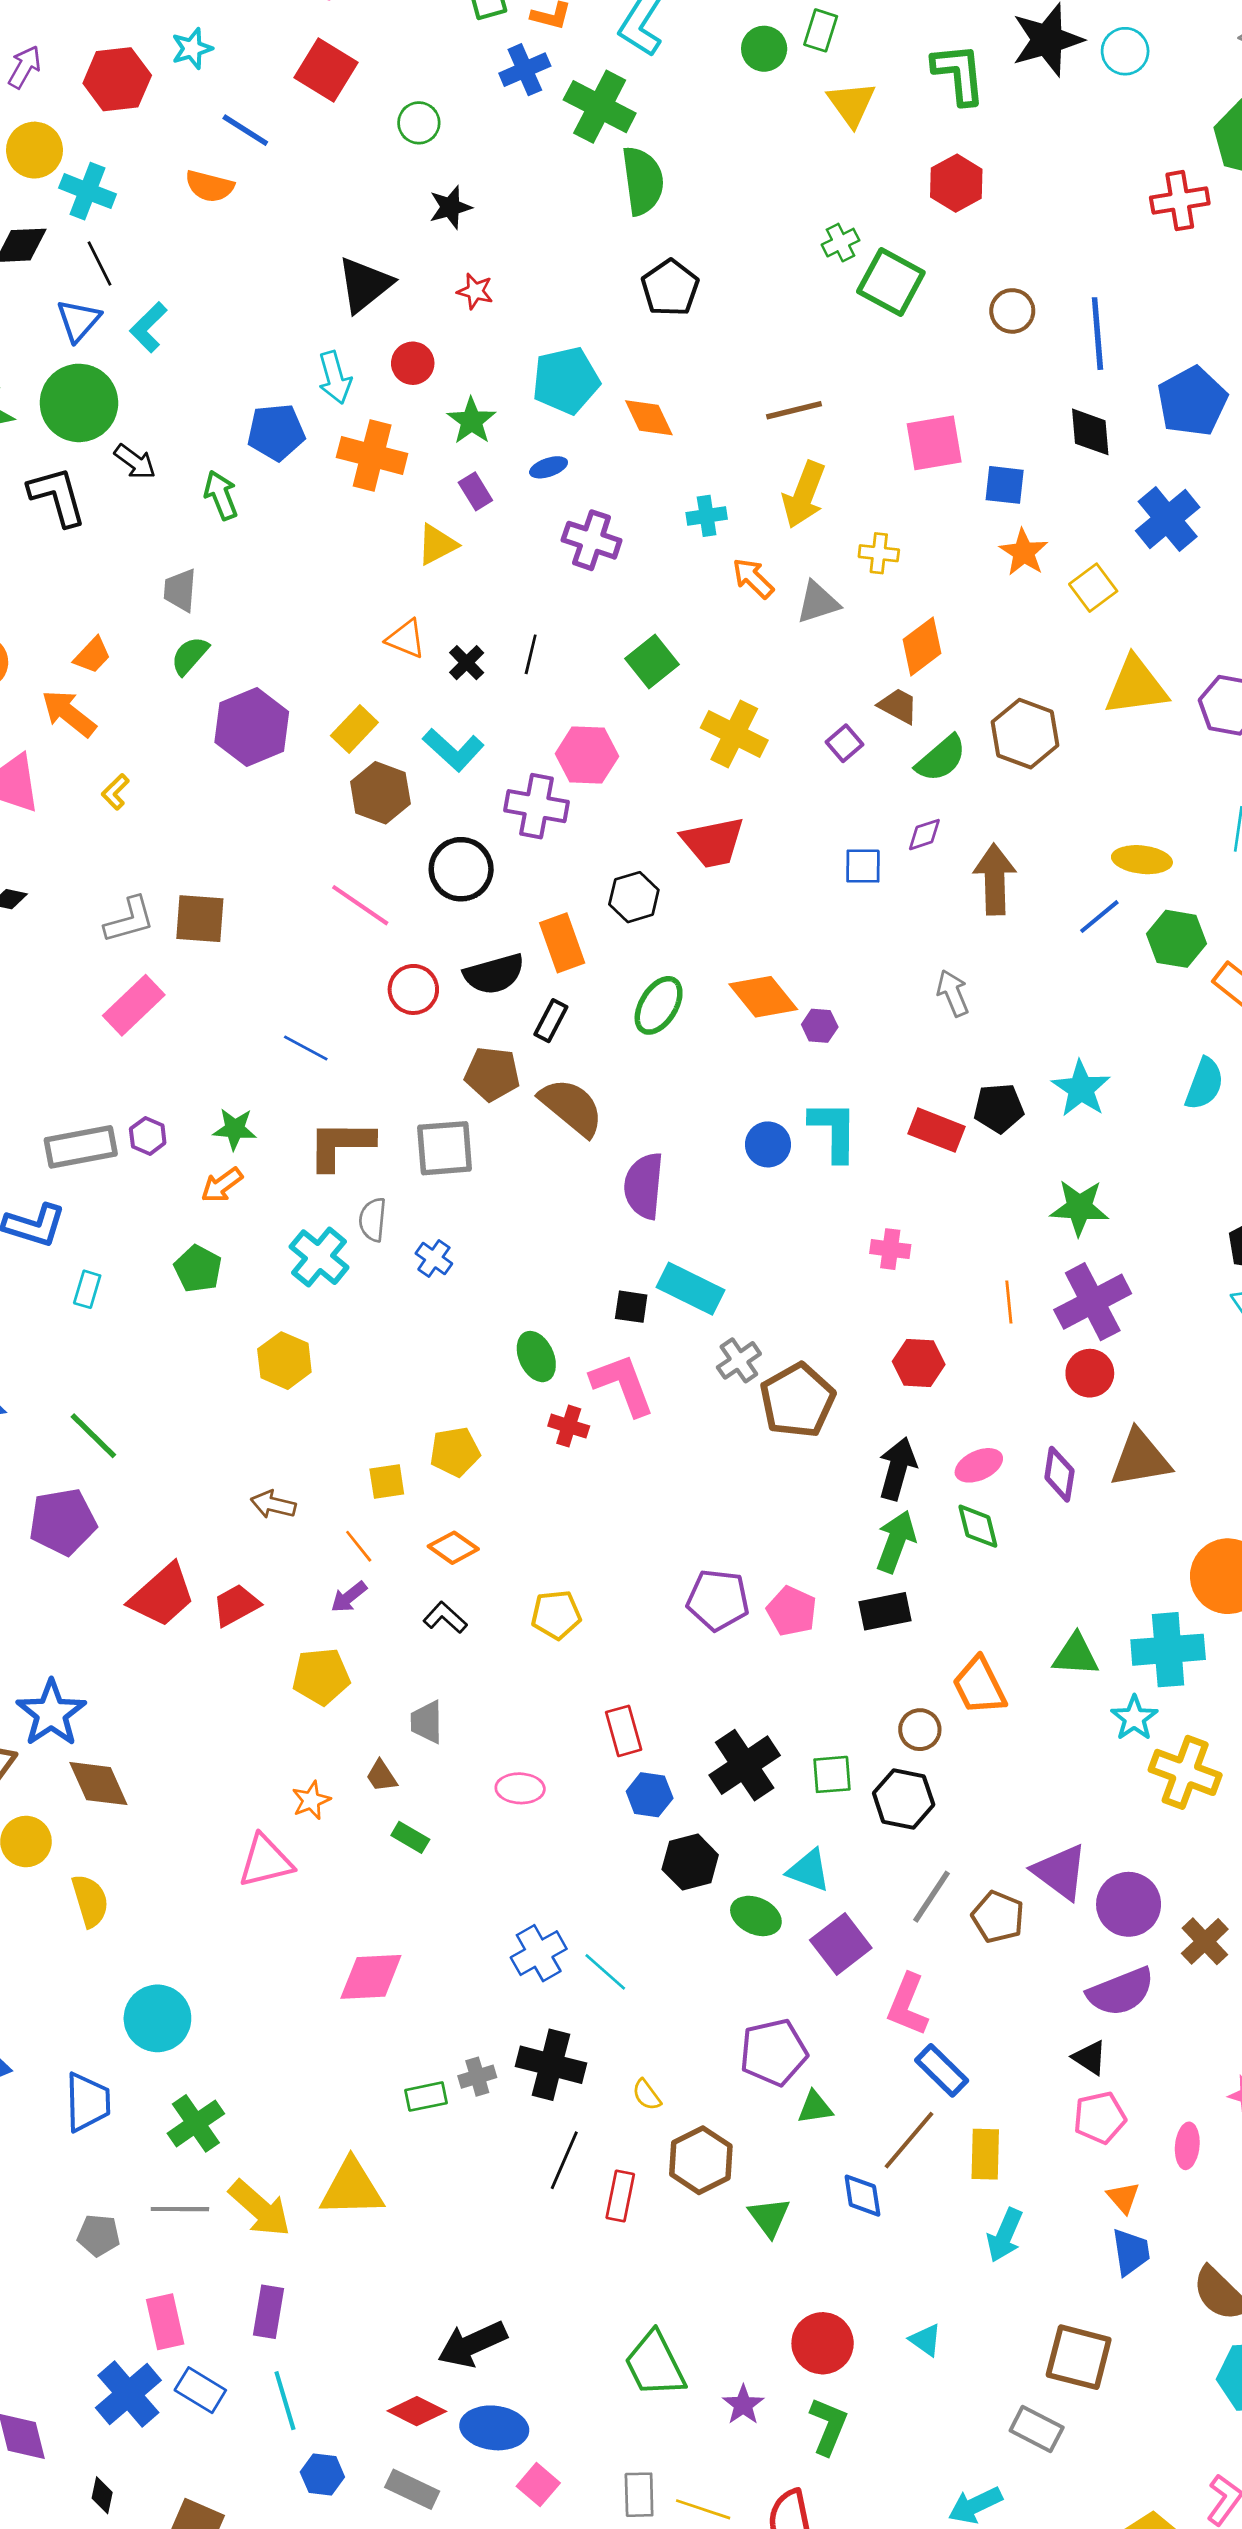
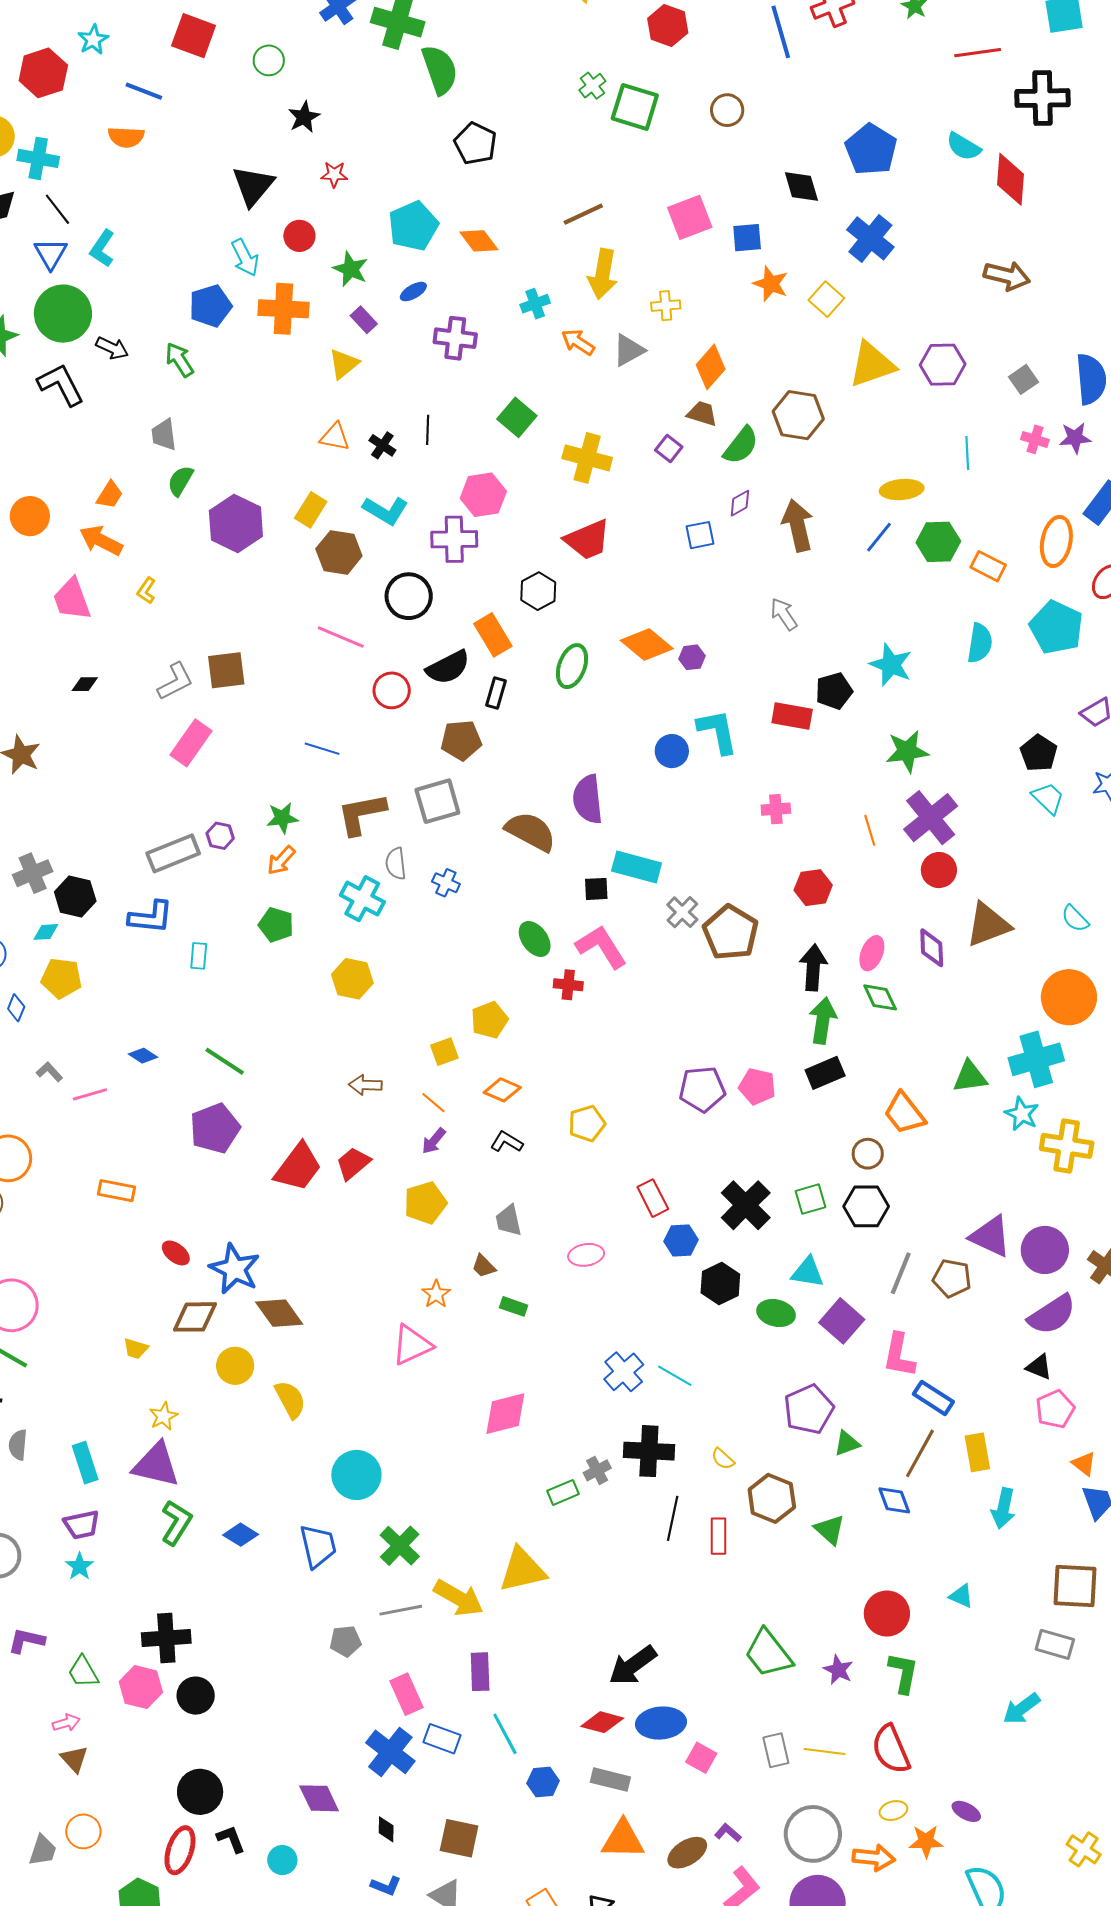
blue line: (1097, 334) -> (781, 32), moved
brown semicircle: (571, 1107) -> (531, 831), moved
pink ellipse: (979, 1465) -> (872, 953), turned -32

